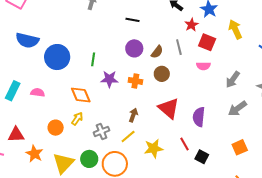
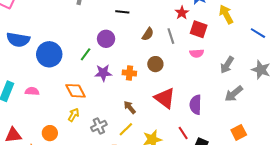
purple circle: (134, 48) -> (106, 39), moved
brown semicircle: (157, 52) -> (148, 34), moved
green line: (93, 59) -> (86, 54), turned 32
brown arrow: (133, 115) -> (130, 107), turned -56
orange circle: (56, 128) -> (50, 133), moved

